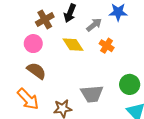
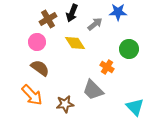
orange cross: (107, 46) -> (107, 67), moved
green circle: (130, 84) -> (129, 49), moved
gray trapezoid: (92, 94) -> (93, 90), turned 50

